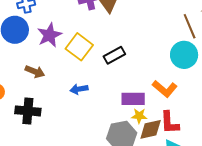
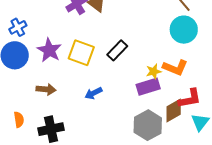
yellow star: (139, 116) -> (154, 71), moved
red L-shape: (170, 123) -> (190, 99), turned -80

